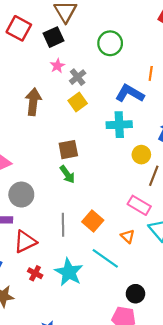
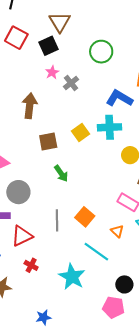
yellow square: (78, 102) -> (81, 133), moved
brown square: (68, 150) -> (48, 141), moved
cyan star: (69, 272) -> (72, 277), moved

